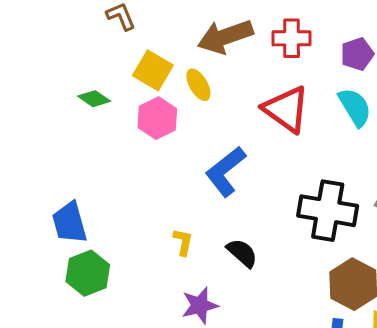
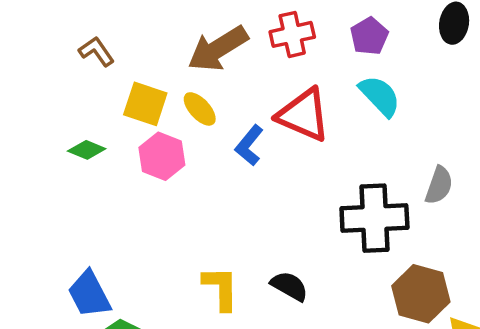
blue L-shape: (226, 171) -> (249, 145), moved, size x0.7
yellow L-shape: (183, 242) -> (221, 288), size x1.5

